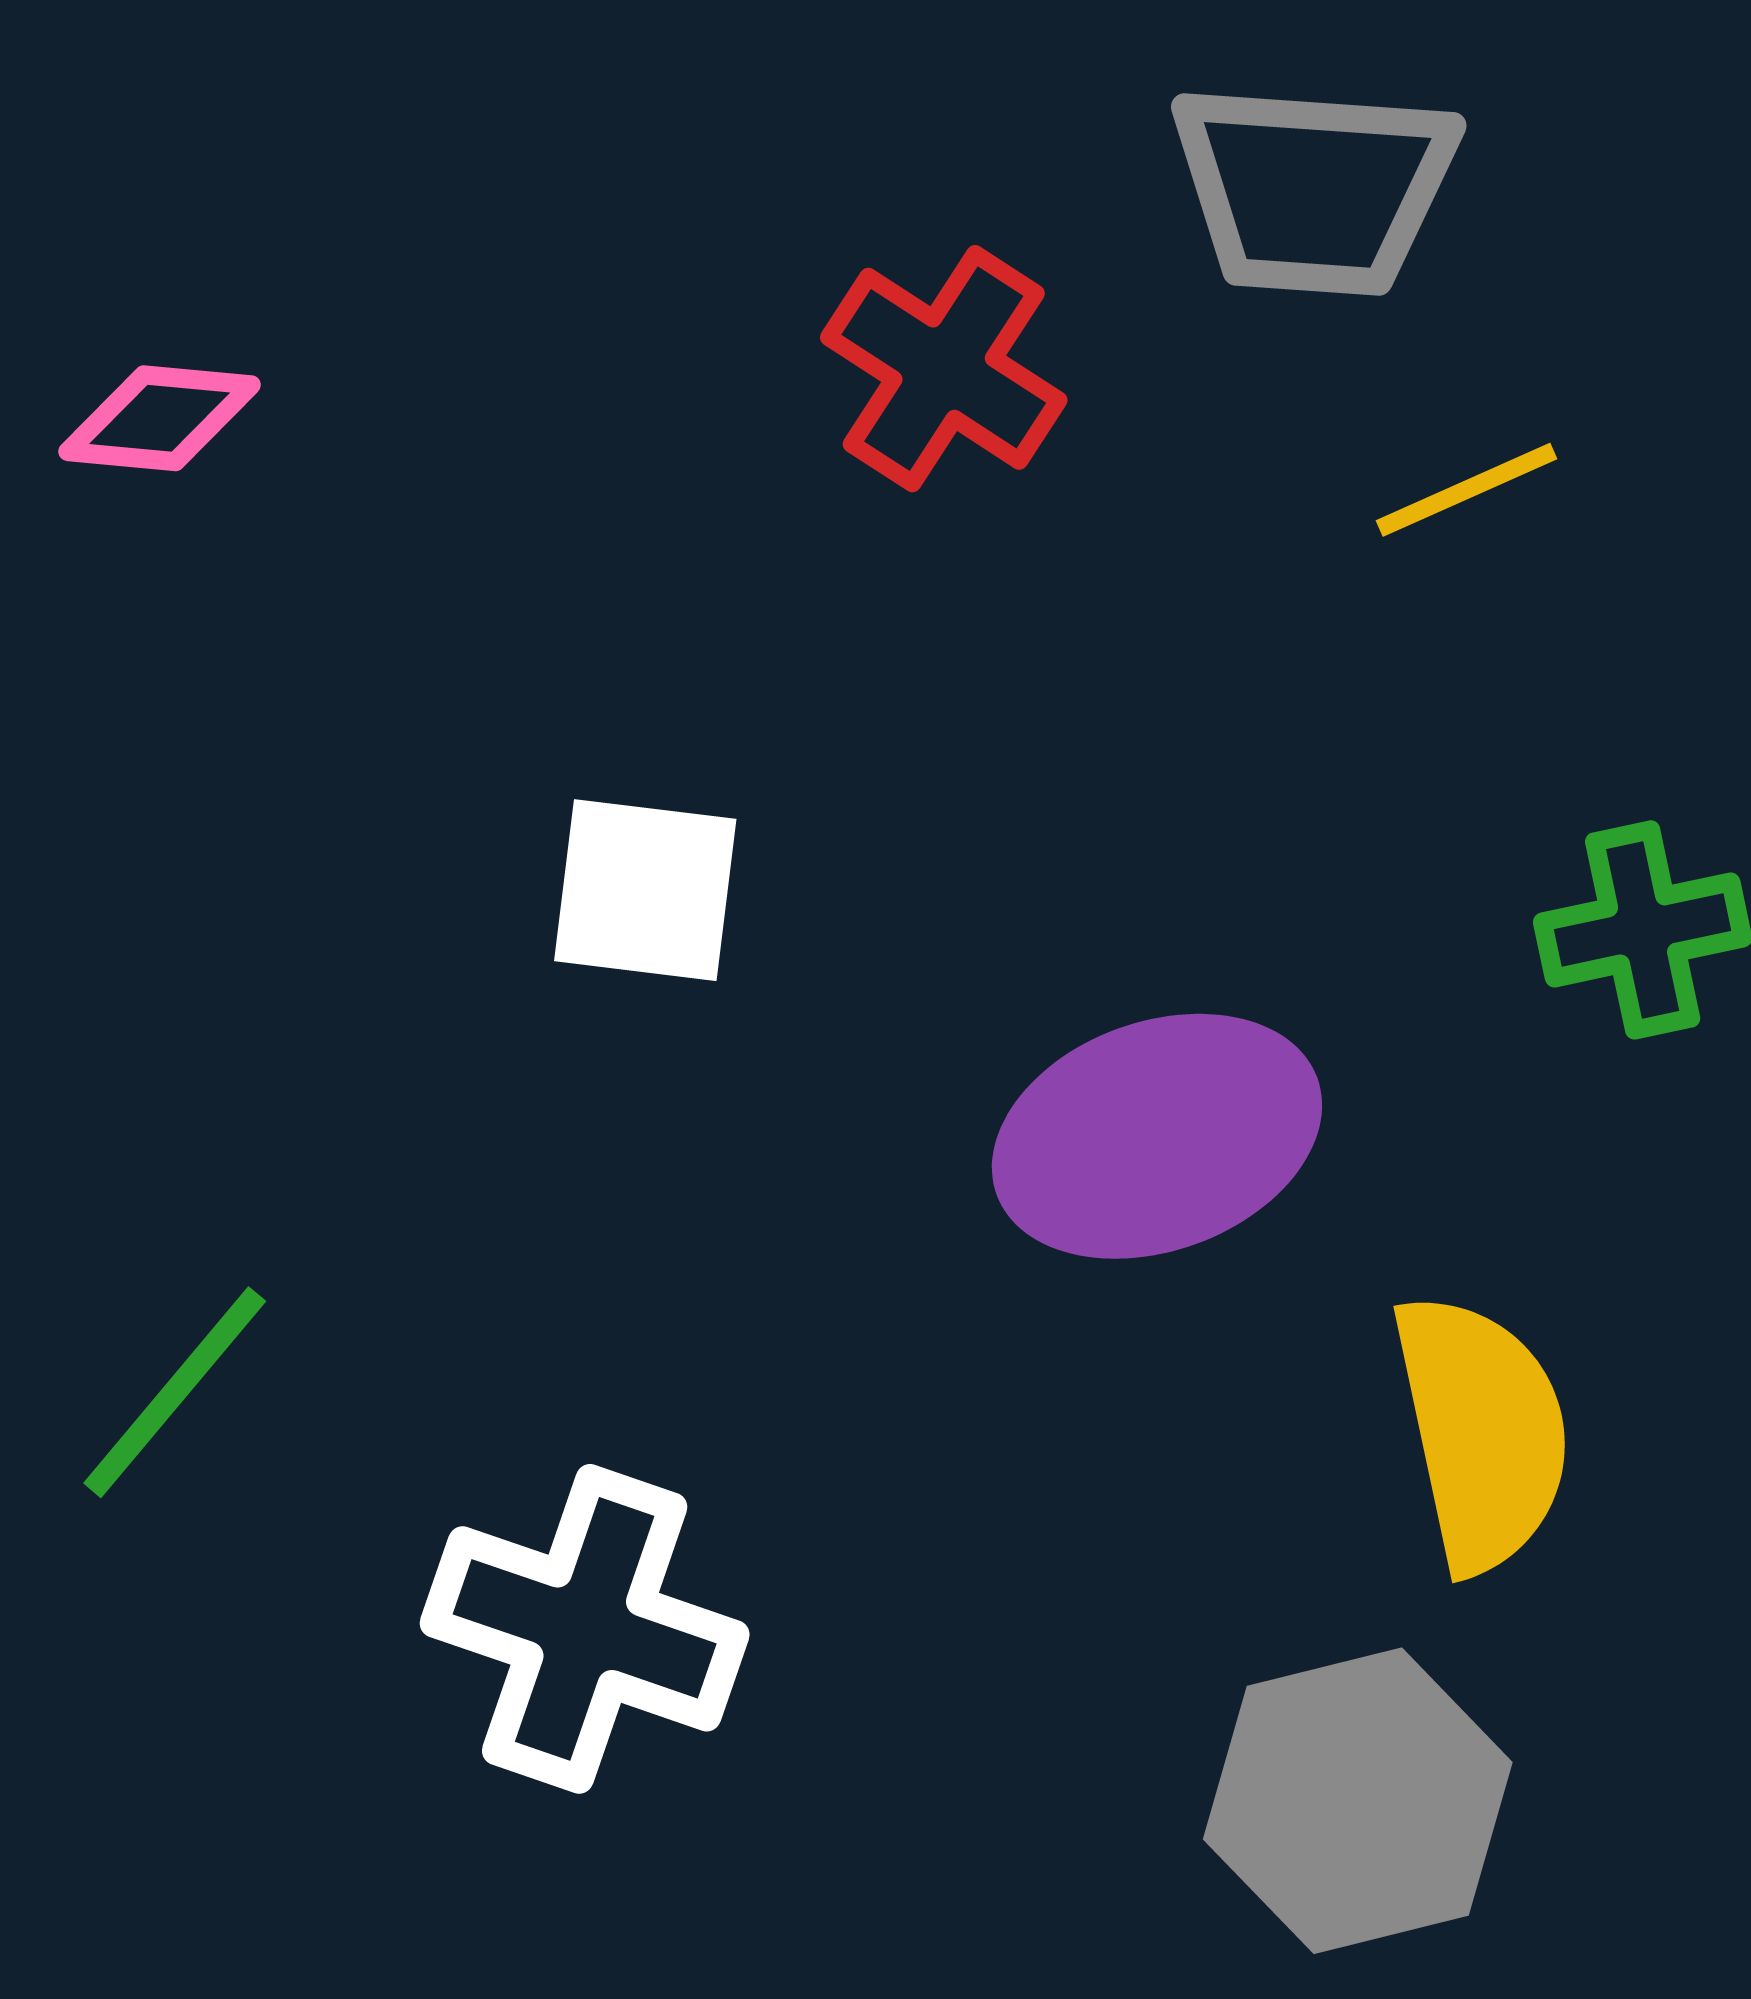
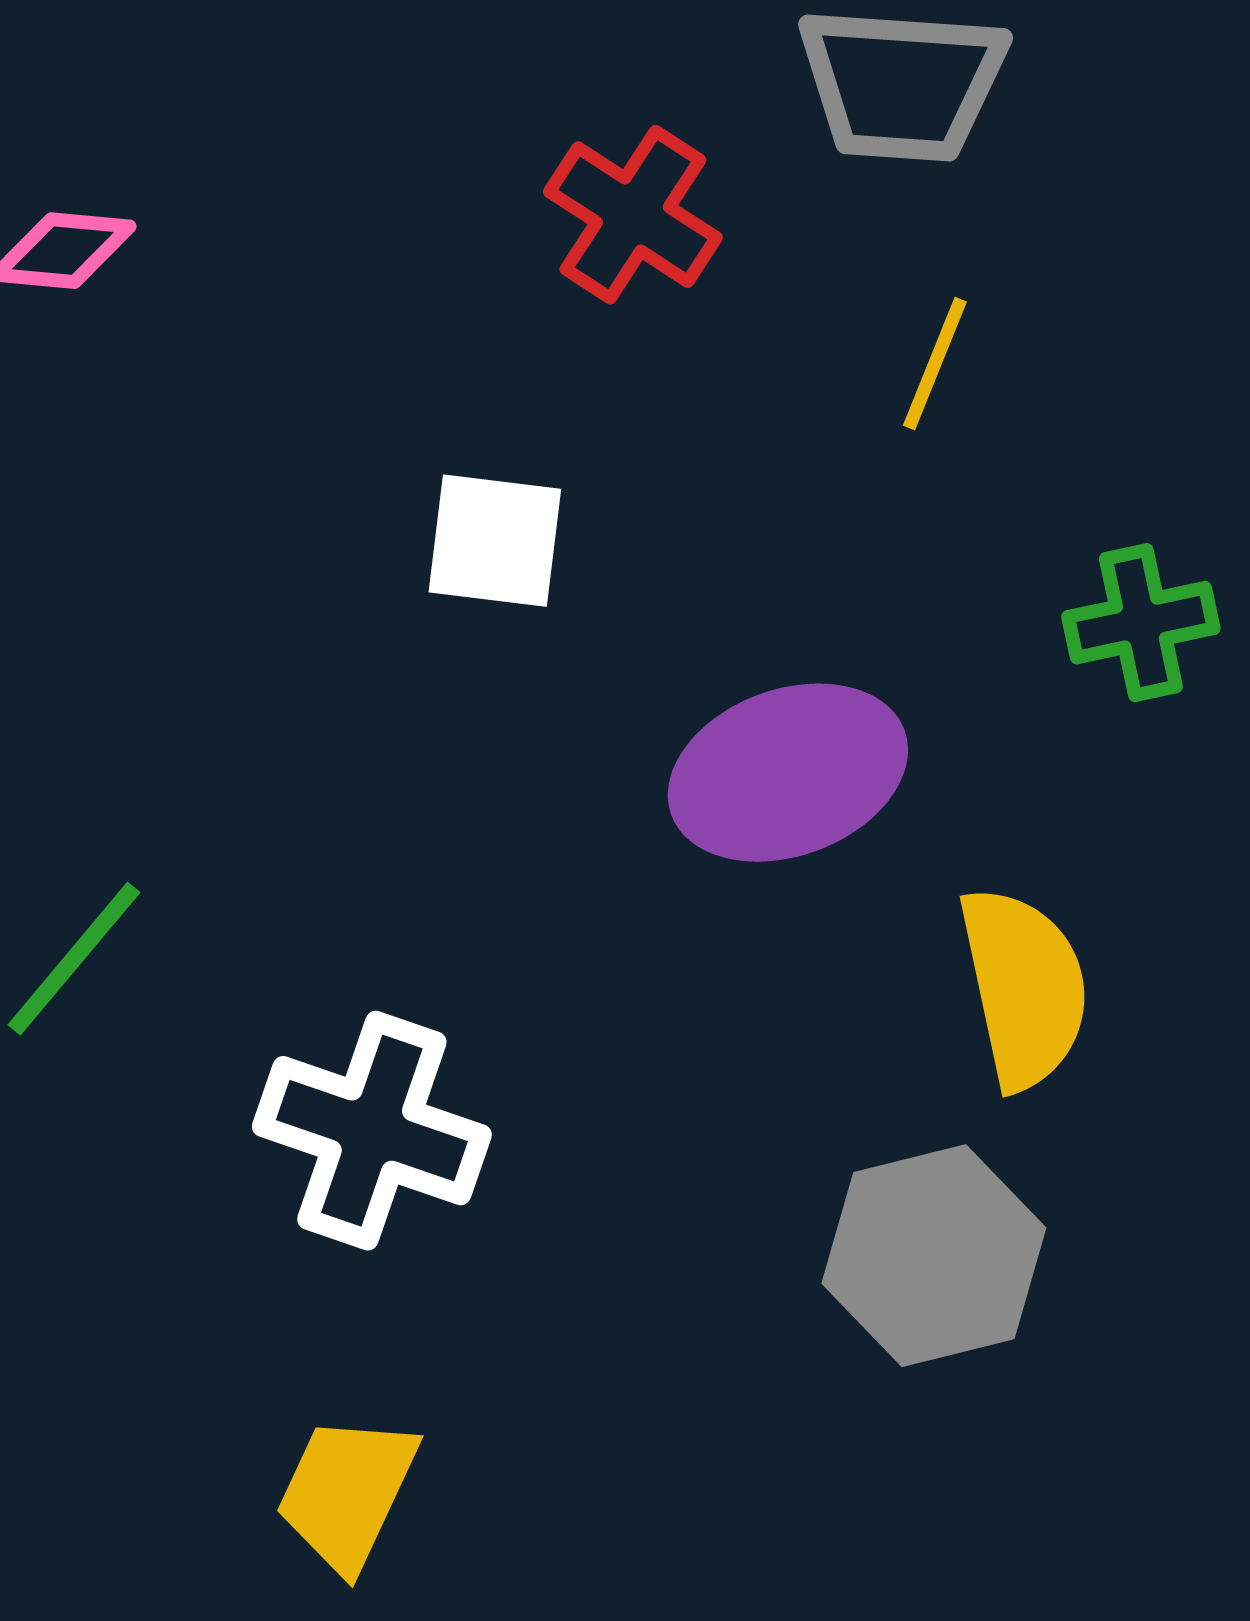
yellow line: (1467, 490) -> (935, 364), moved, turned -44
white square: (645, 890) -> (495, 541), moved

